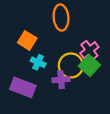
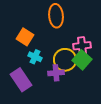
pink cross: (89, 50) -> (82, 46), turned 30
purple rectangle: (23, 87) -> (21, 80), turned 35

